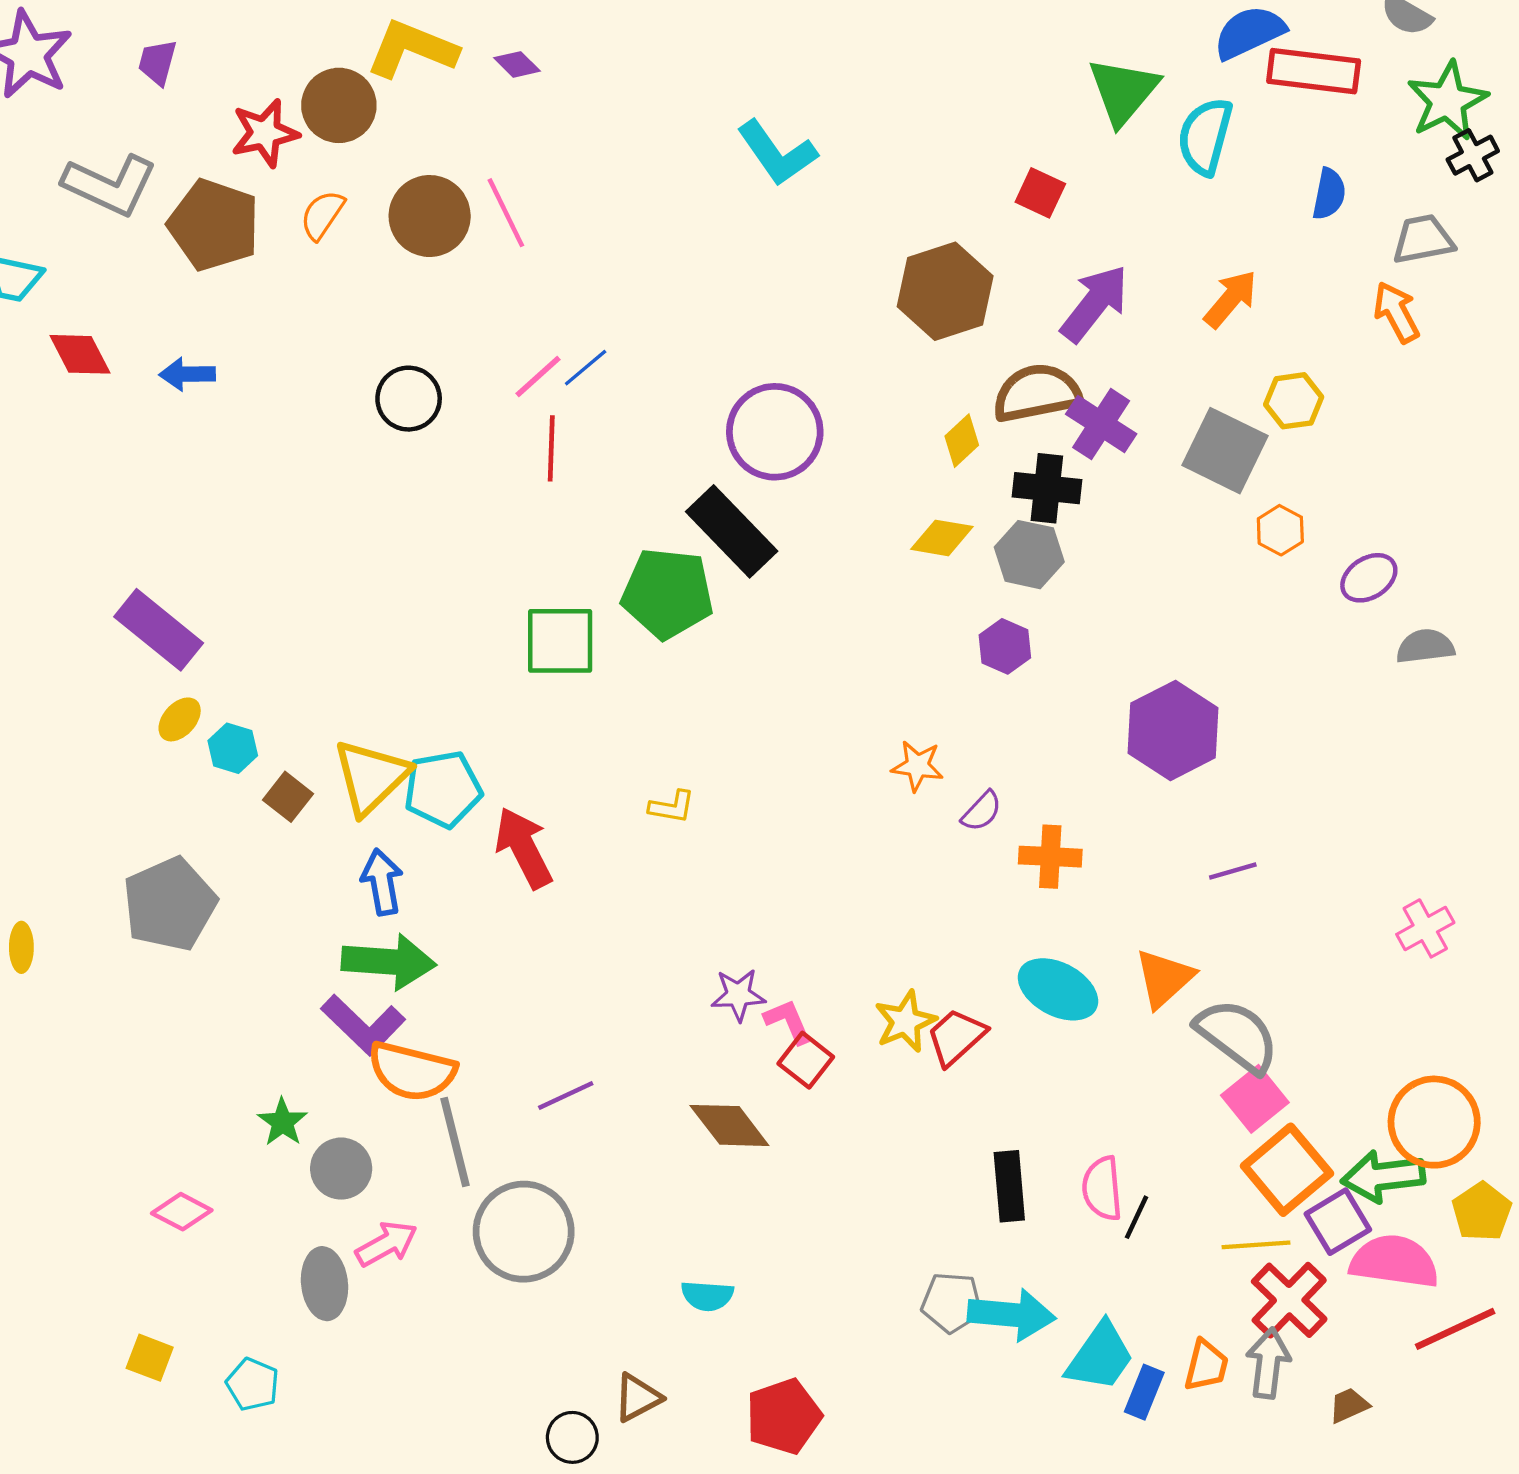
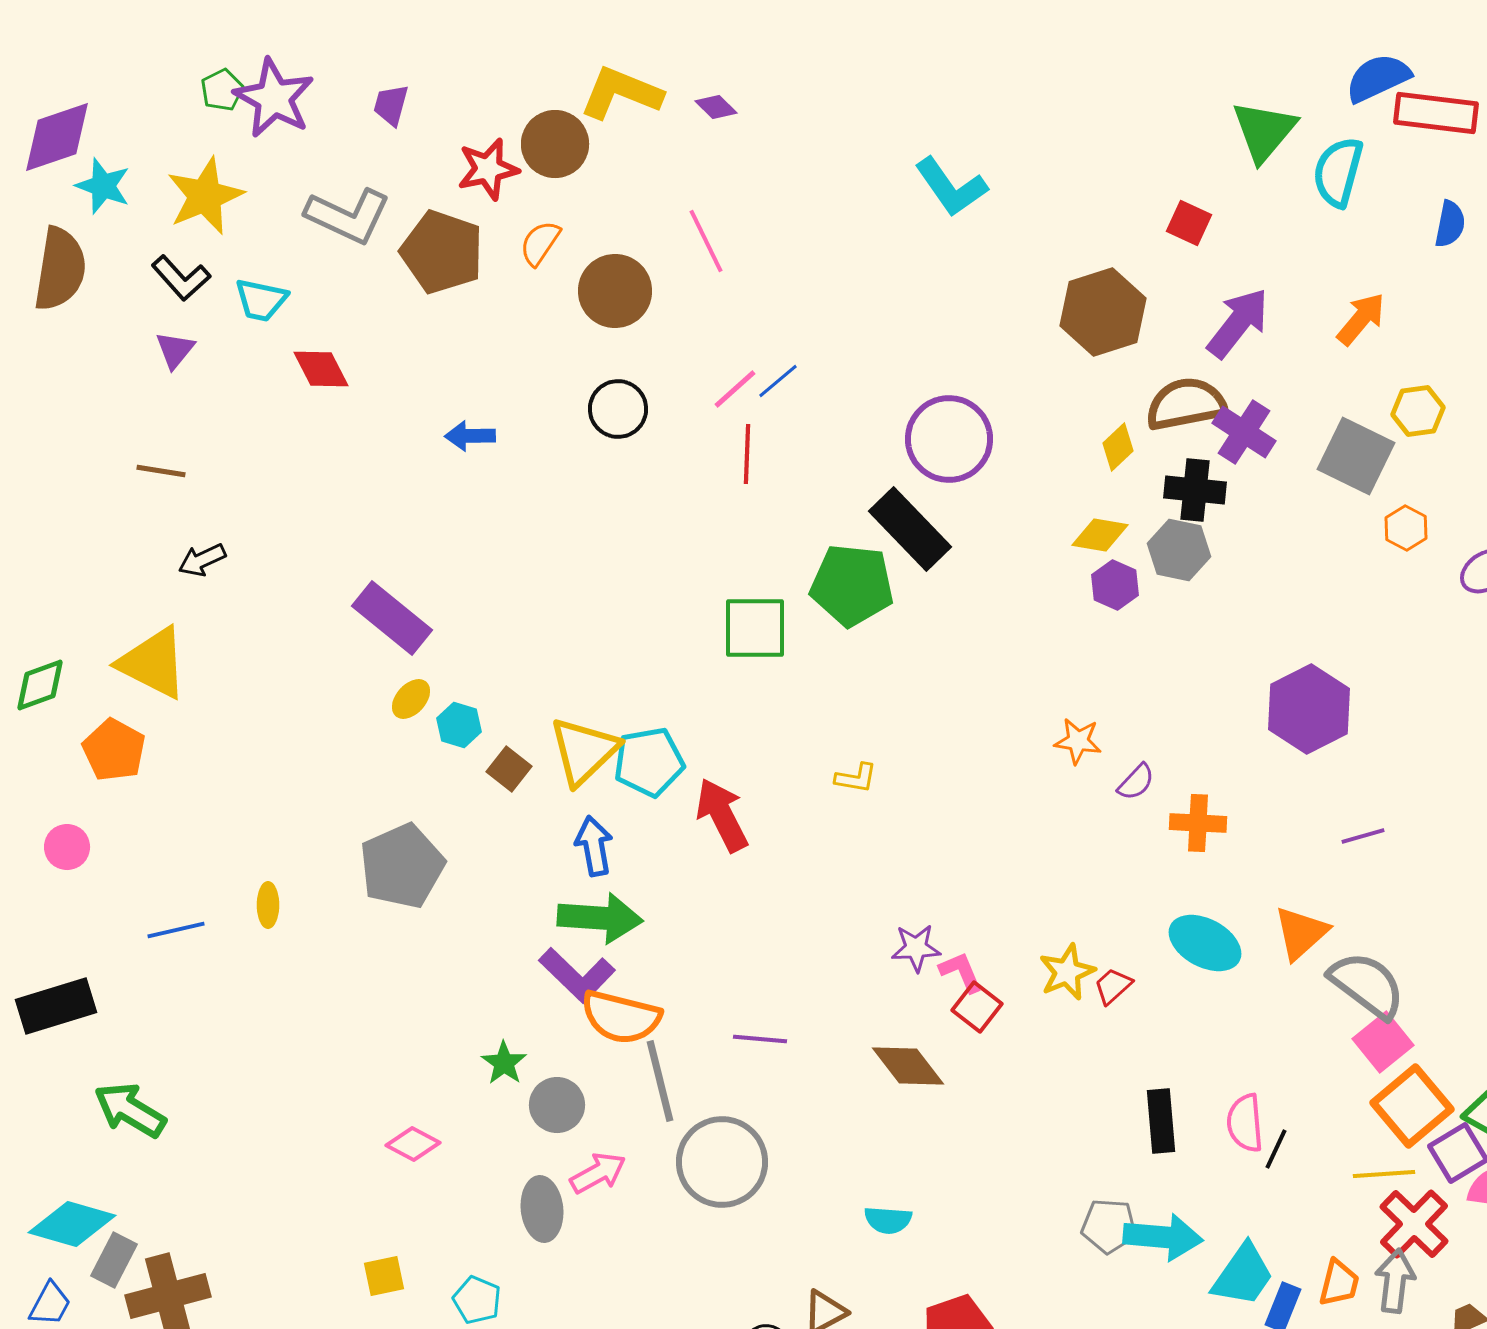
brown circle: (430, 216) -> (615, 291), moved
blue arrow: (187, 374) -> (470, 436), moved
purple hexagon: (1005, 646) -> (1115, 585), moved
red trapezoid: (956, 1037) -> (1113, 986), size x0.7
purple line: (566, 1096) -> (760, 1039), turned 30
yellow square: (150, 1358) -> (384, 1276), turned -33

